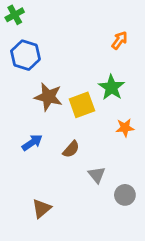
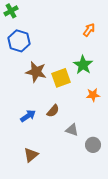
blue arrow: (32, 143) -> (28, 116), moved
gray triangle: (97, 175) -> (72, 130), turned -32

